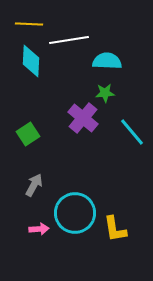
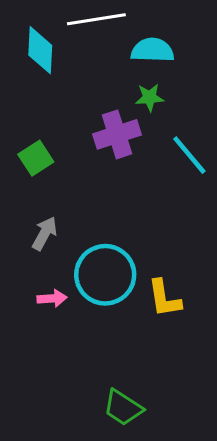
purple cross: (83, 118) -> (117, 134), turned 32

